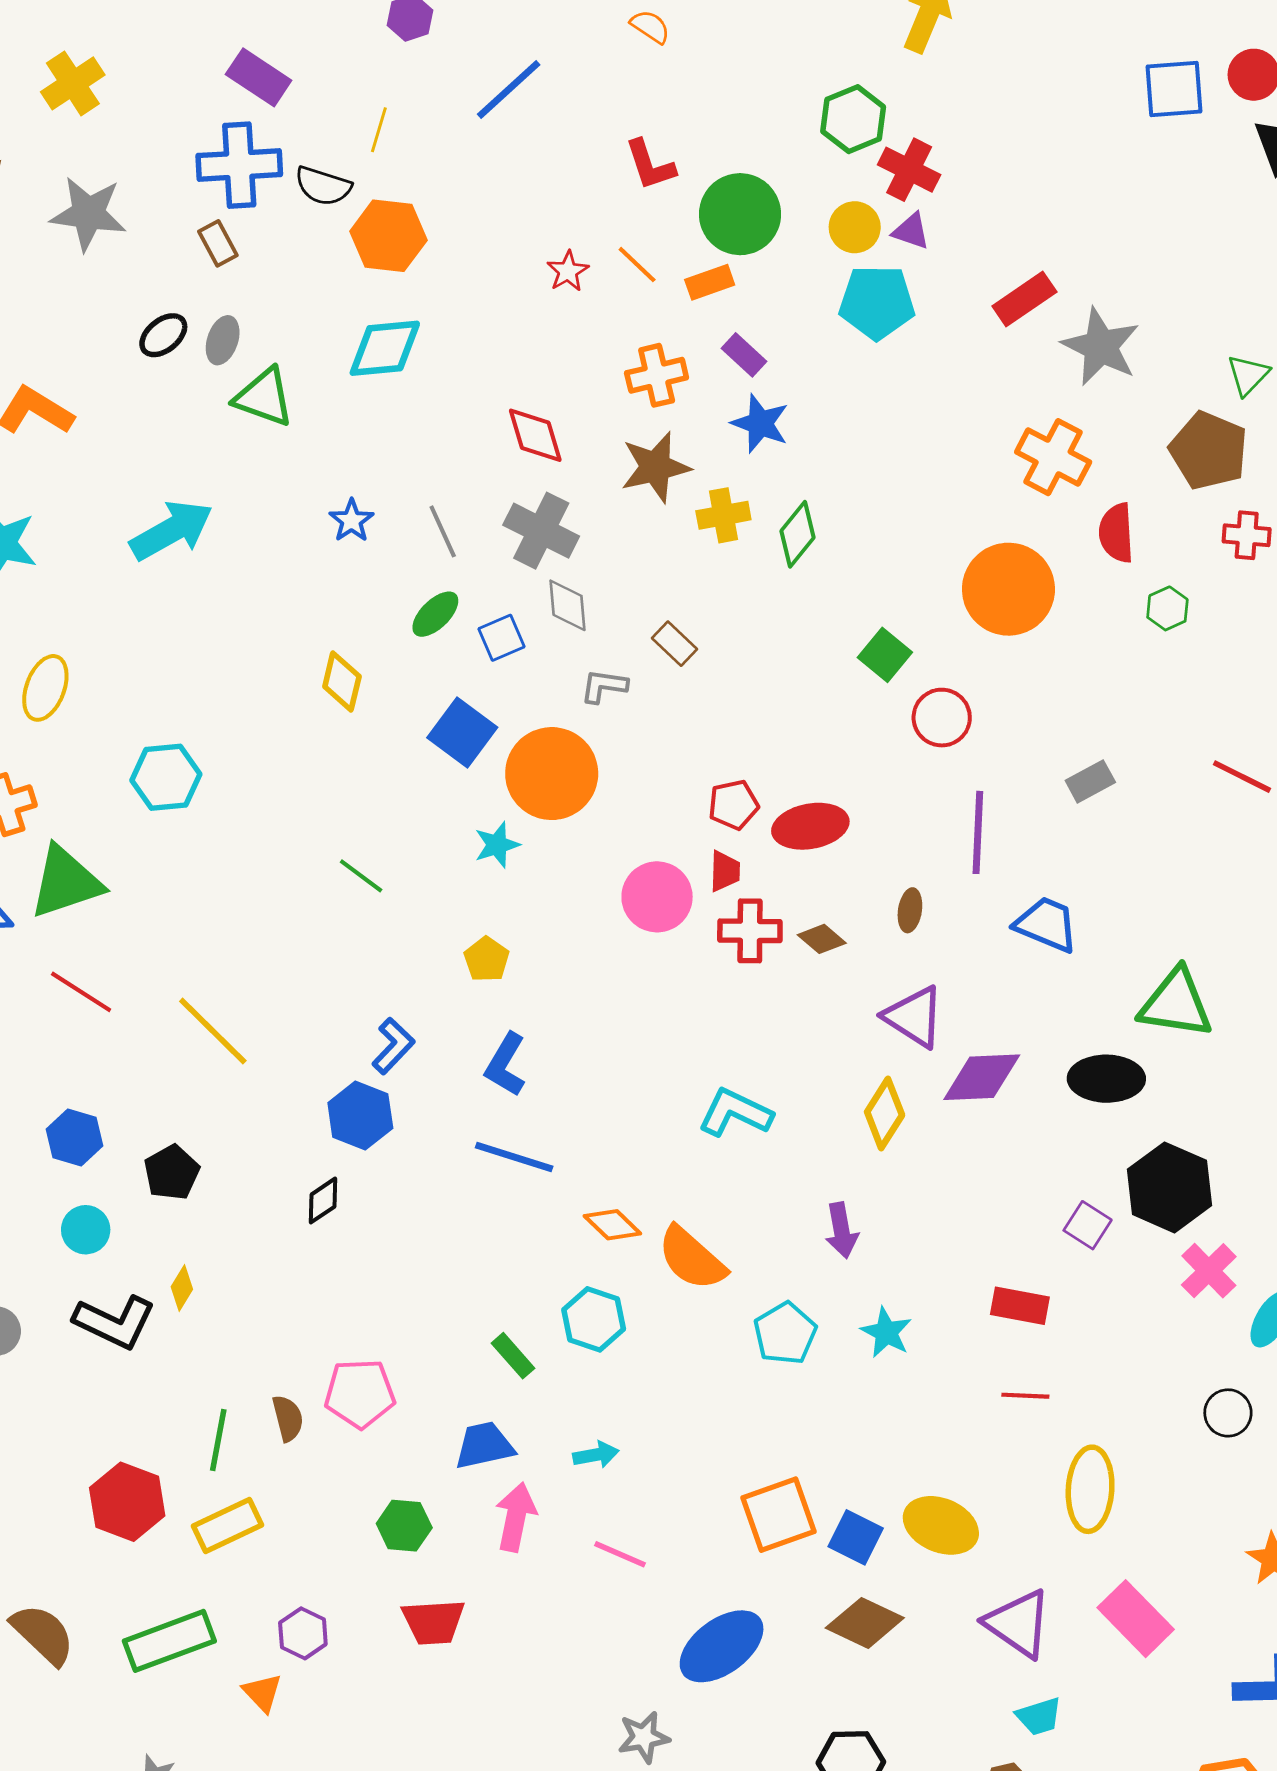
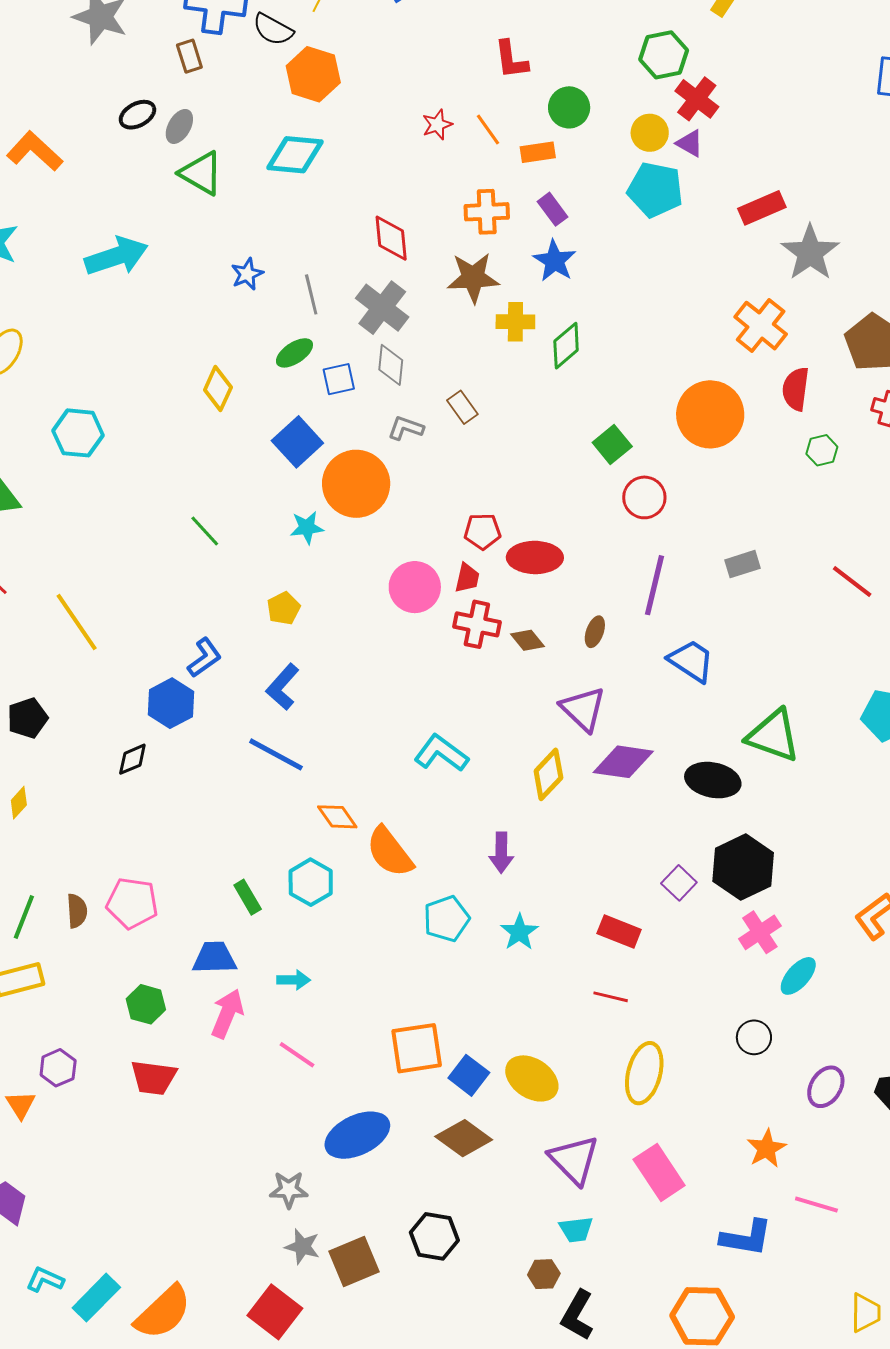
green circle: (740, 214) -> (569, 107), size x0.7

